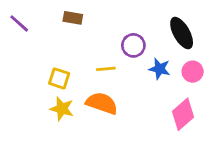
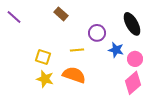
brown rectangle: (73, 18) -> (61, 14), moved, turned 32
pink circle: (193, 72) -> (135, 59), moved

